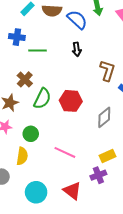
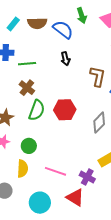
brown cross: (25, 79) -> (27, 88), moved
pink line: (65, 152) -> (56, 171), moved
purple cross: (98, 175) -> (87, 177), moved, turned -35

